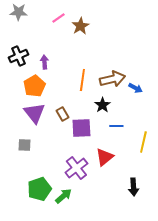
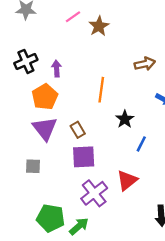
brown arrow: (112, 79) -> (145, 64), moved, size x0.7
blue line: (116, 126) -> (141, 144), turned -64
purple square: (81, 128) -> (84, 157), moved
green pentagon: (39, 189) -> (51, 218), turned 30

